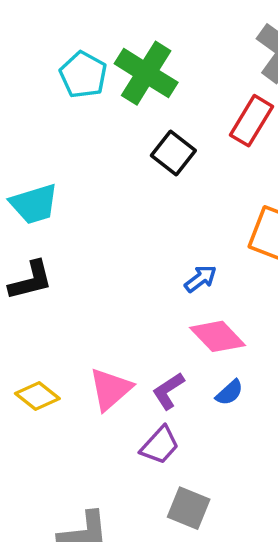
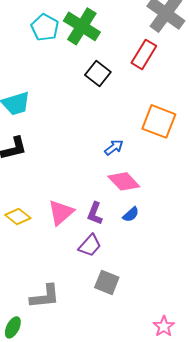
purple L-shape: (168, 391) -> (95, 213), turned -35

